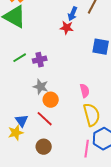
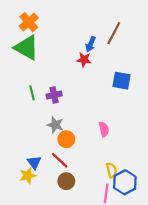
green line: (20, 58) -> (32, 93), turned -72
yellow semicircle: (92, 115) -> (112, 170), moved, size x0.6
brown circle: (44, 147) -> (66, 181), moved

